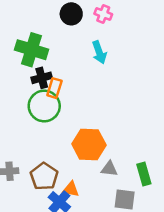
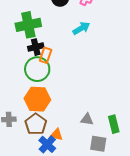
green cross: (31, 50) -> (28, 25), turned -30
cyan arrow: (99, 52) -> (81, 28), turned -102
orange hexagon: (89, 144) -> (37, 99), moved

